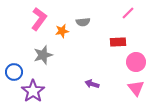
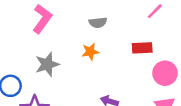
orange star: (62, 31) -> (90, 52), moved

